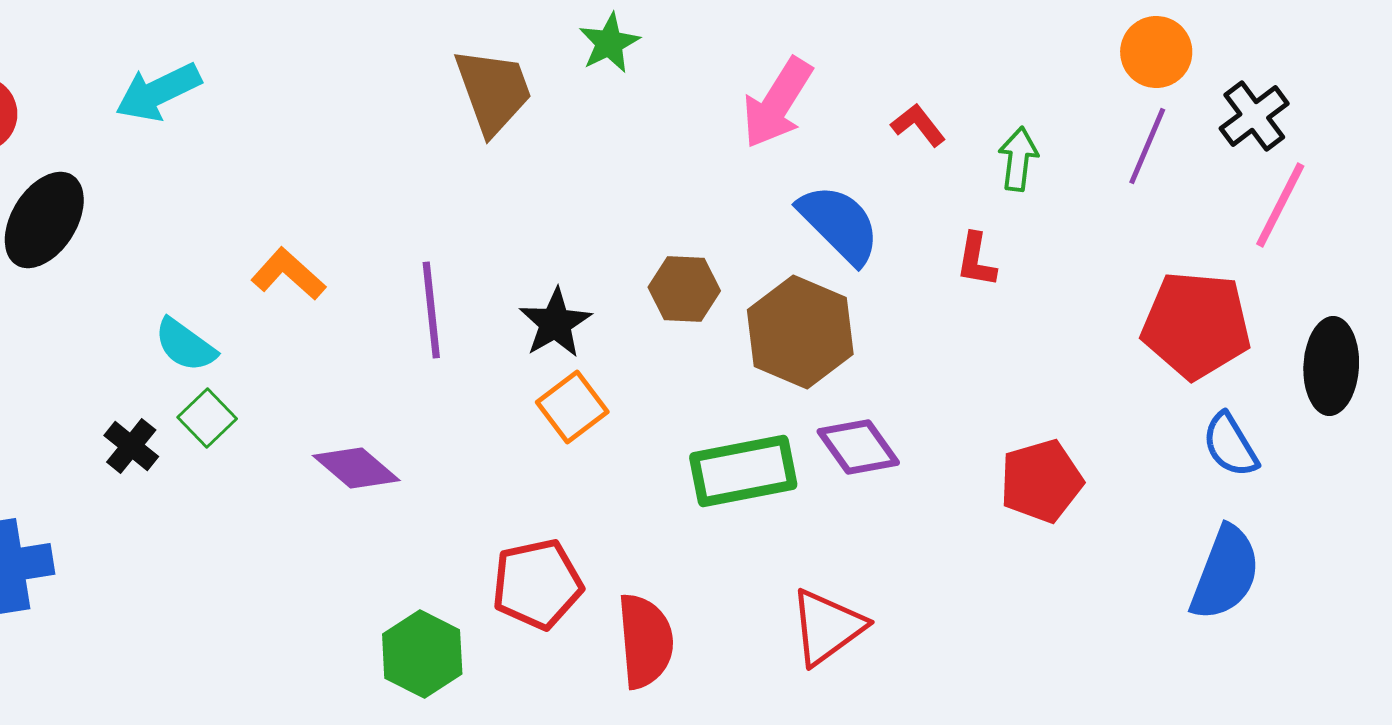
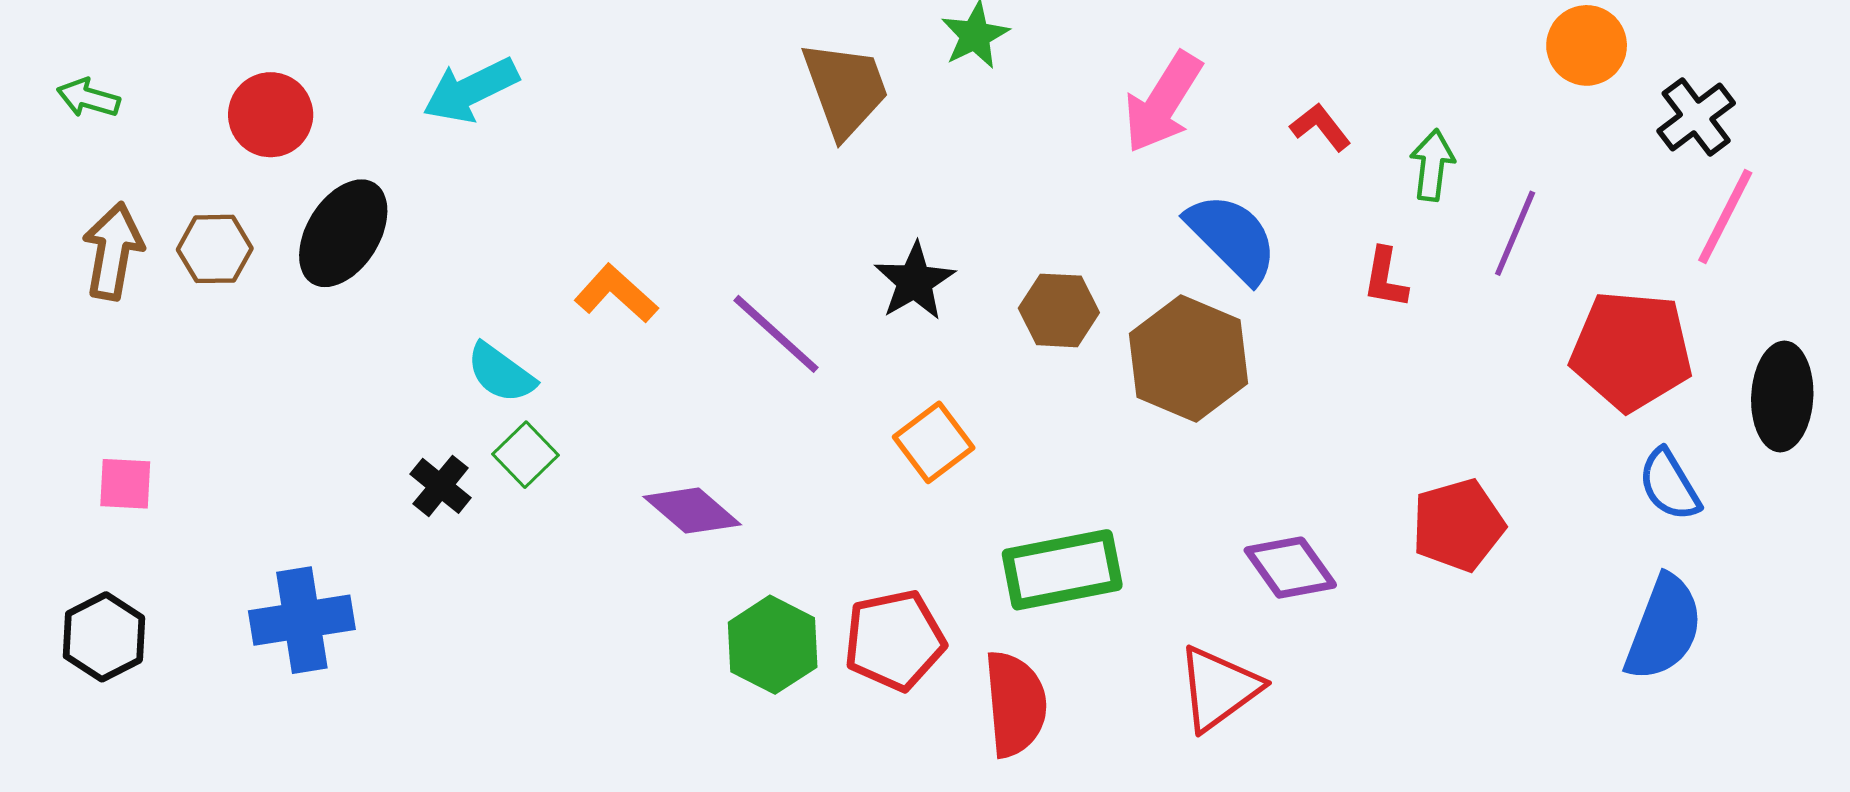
purple line: (1147, 146) -> (1515, 233), moved
purple line: (431, 310) -> (776, 334), turned -42
black star: (555, 323) -> (915, 281), moved
purple diamond: (858, 447) -> (1290, 568), moved
green rectangle: (743, 471) -> (1062, 570), moved
green hexagon: (422, 654) -> (773, 645), moved

